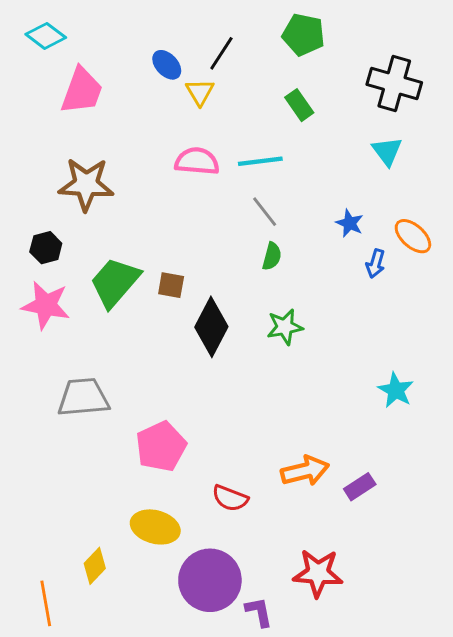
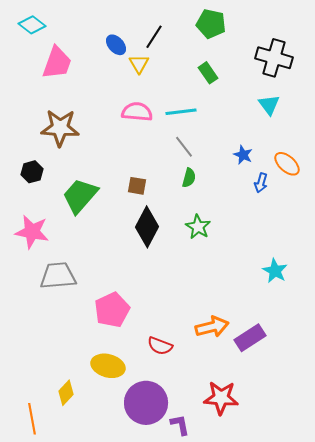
brown square: (171, 285) -> (137, 186), moved
pink star: (46, 305) -> (32, 232), moved
green star: (285, 327) -> (198, 227), turned -30
purple rectangle: (360, 487) -> (250, 338), size x1.4

